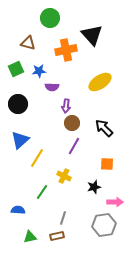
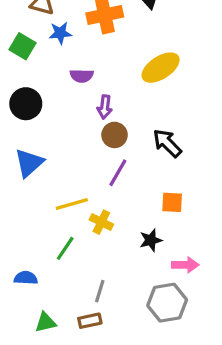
green square: (16, 69) -> (22, 46), turned -35
blue star: (39, 71) -> (60, 33), moved
yellow line: (37, 158) -> (72, 204), moved, turned 42

